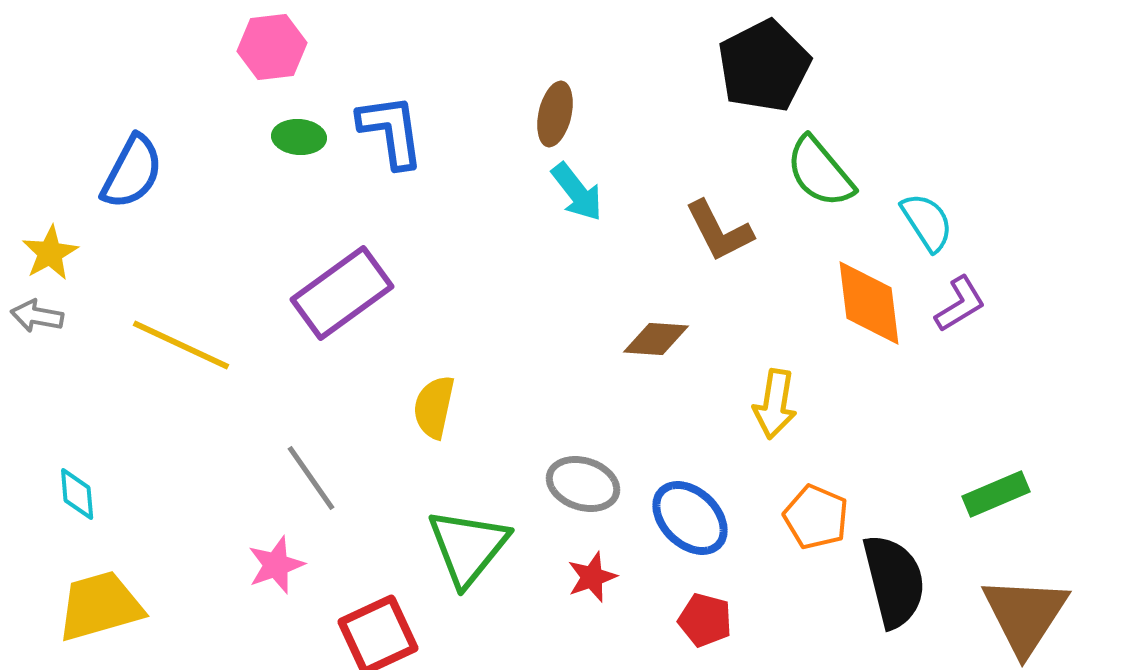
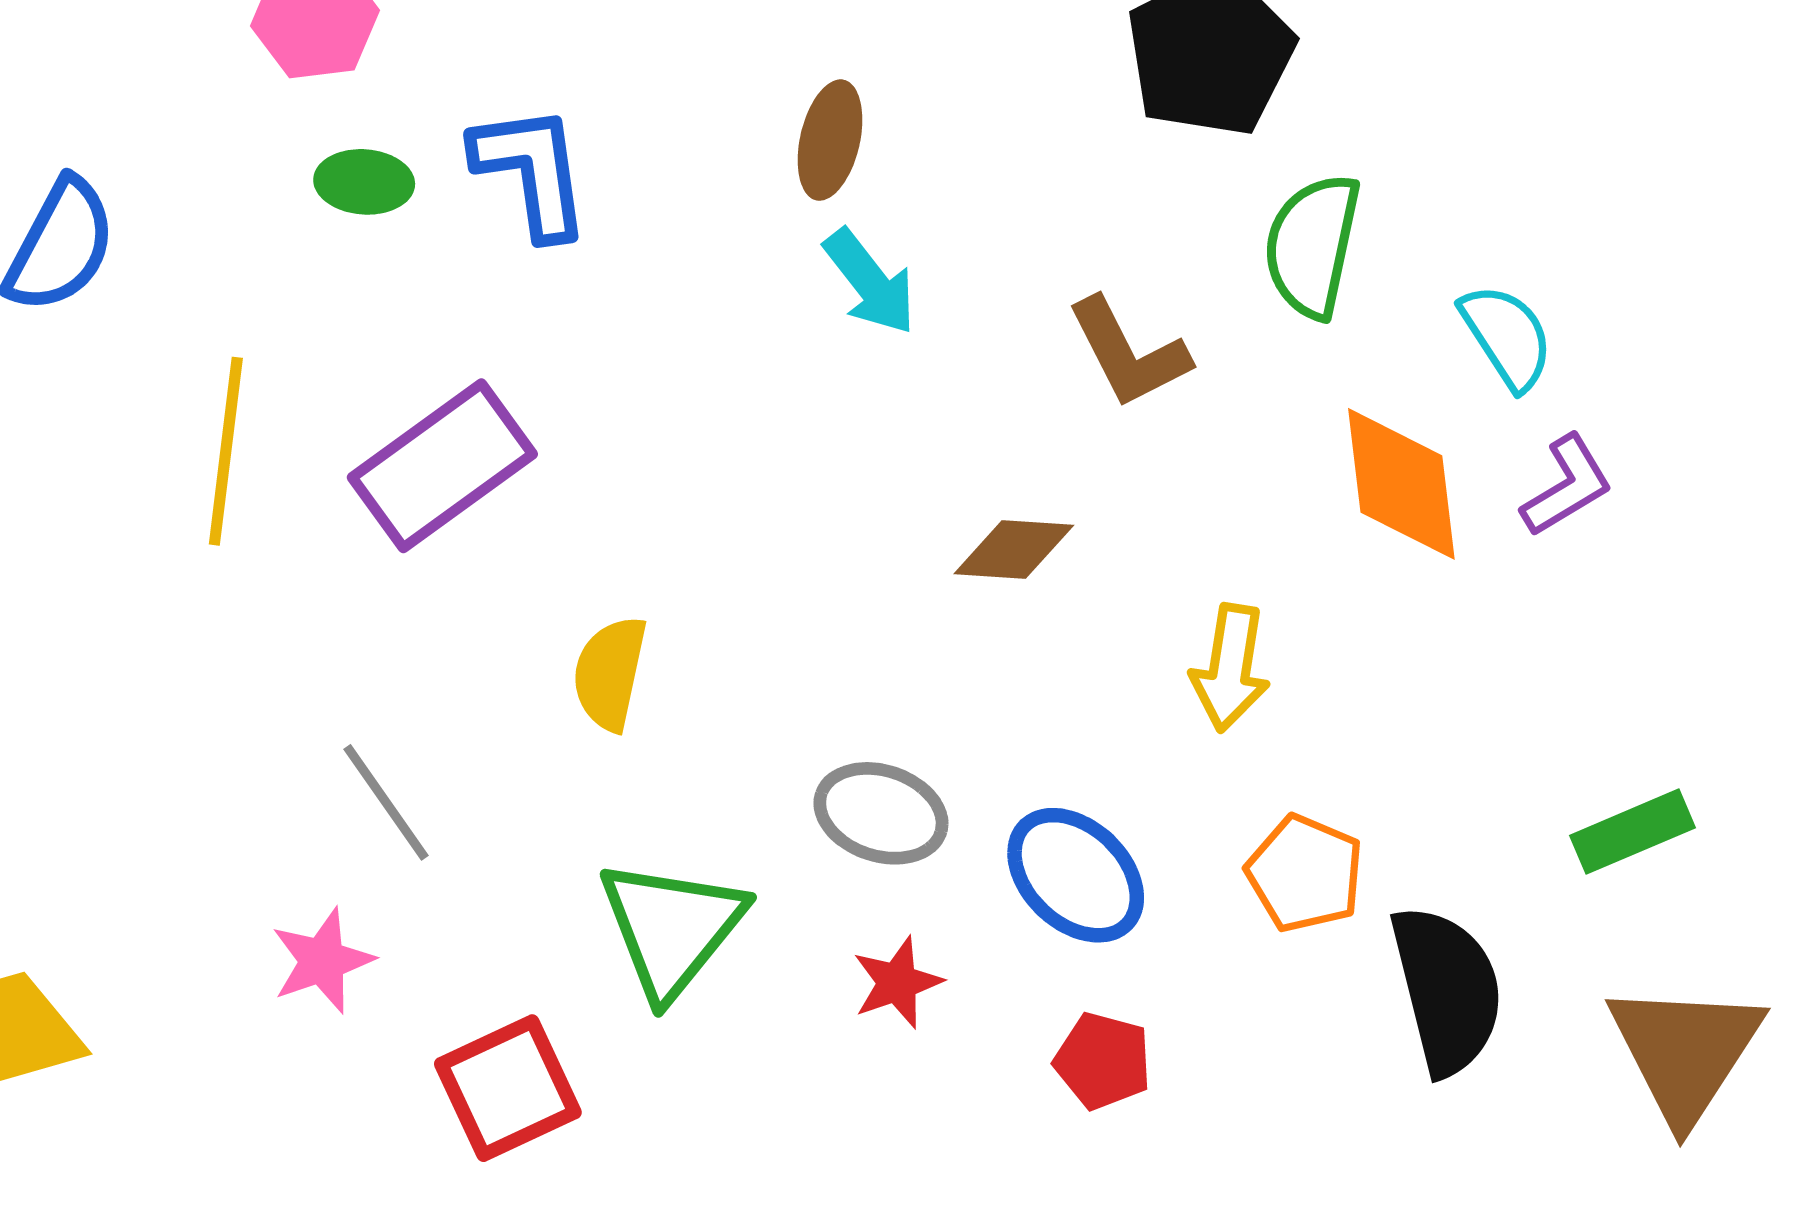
green semicircle: (820, 172) -> (1312, 246), turned 52
yellow line: (181, 345) -> (226, 451), moved, turned 72

